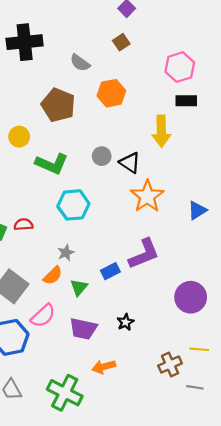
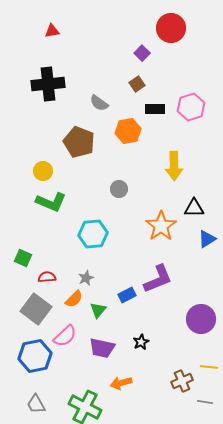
black rectangle: (186, 101) -> (155, 109), moved
black triangle: (130, 163) -> (194, 208), moved, turned -35
green L-shape: (52, 164) -> (51, 202), moved
red semicircle: (23, 224) -> (47, 277), moved

